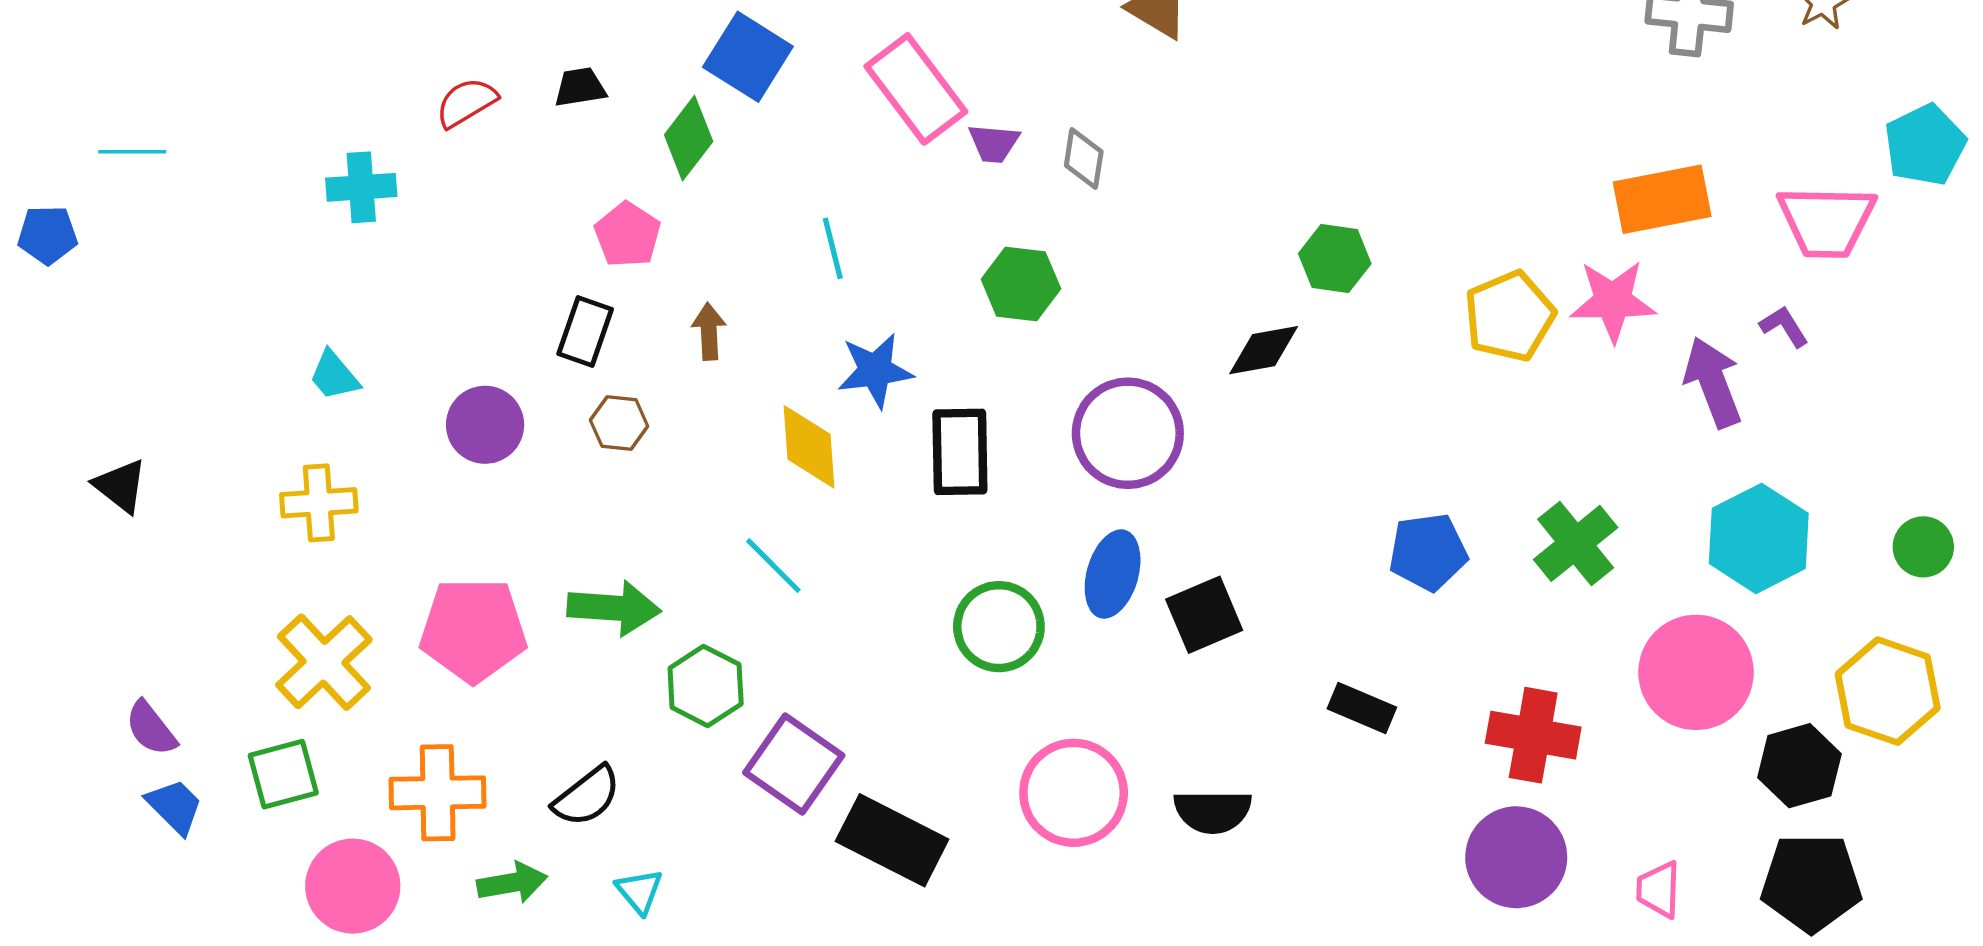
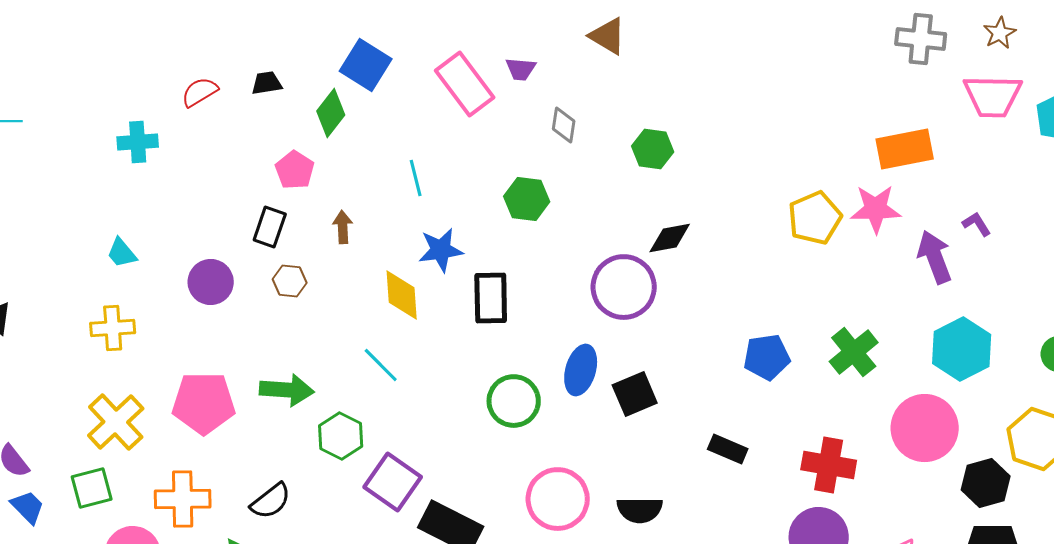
purple trapezoid: (994, 143) -> (521, 69), moved
pink trapezoid: (1827, 221) -> (993, 96), moved
green hexagon: (1335, 259) -> (653, 149), moved
purple circle: (1128, 433) -> (624, 287), moved

